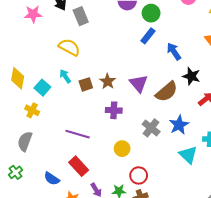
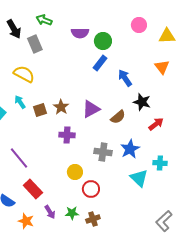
purple triangle: (139, 83) -> (91, 109), turned 42
brown semicircle: (167, 92) -> (118, 117), size x0.7
gray cross: (151, 128) -> (103, 152), turned -30
purple line: (78, 134) -> (19, 158), moved, turned 35
red circle: (139, 175) -> (91, 189), moved

